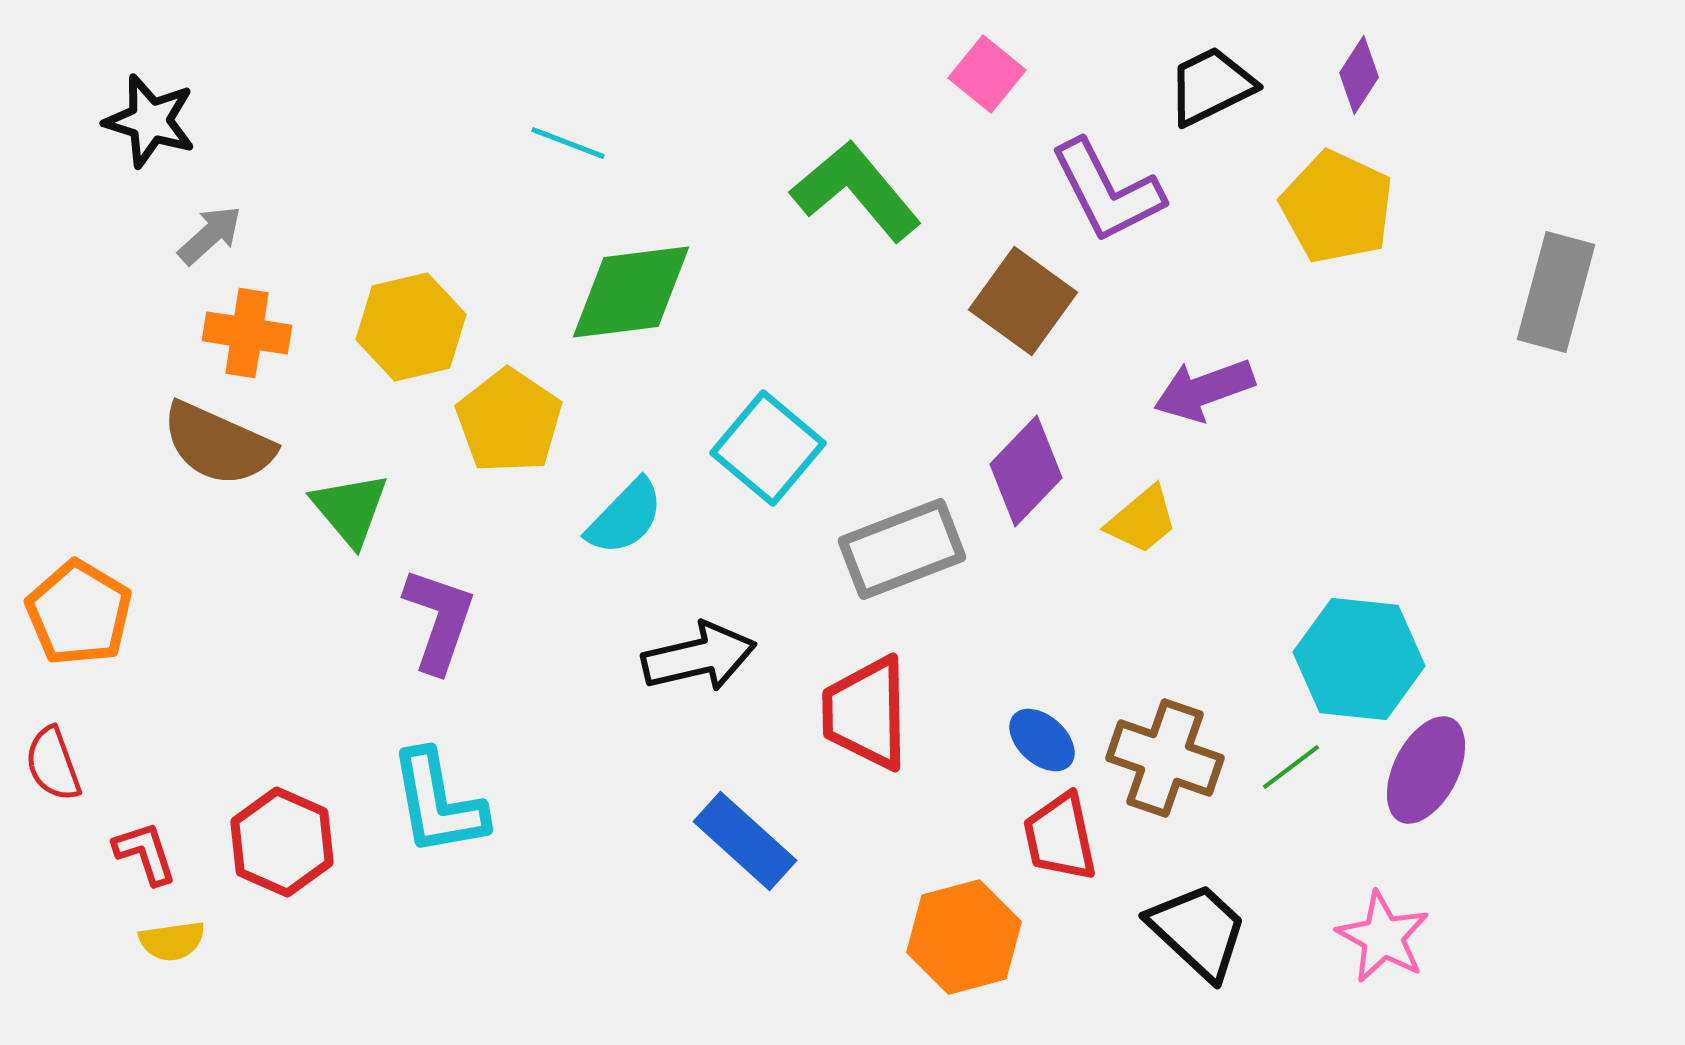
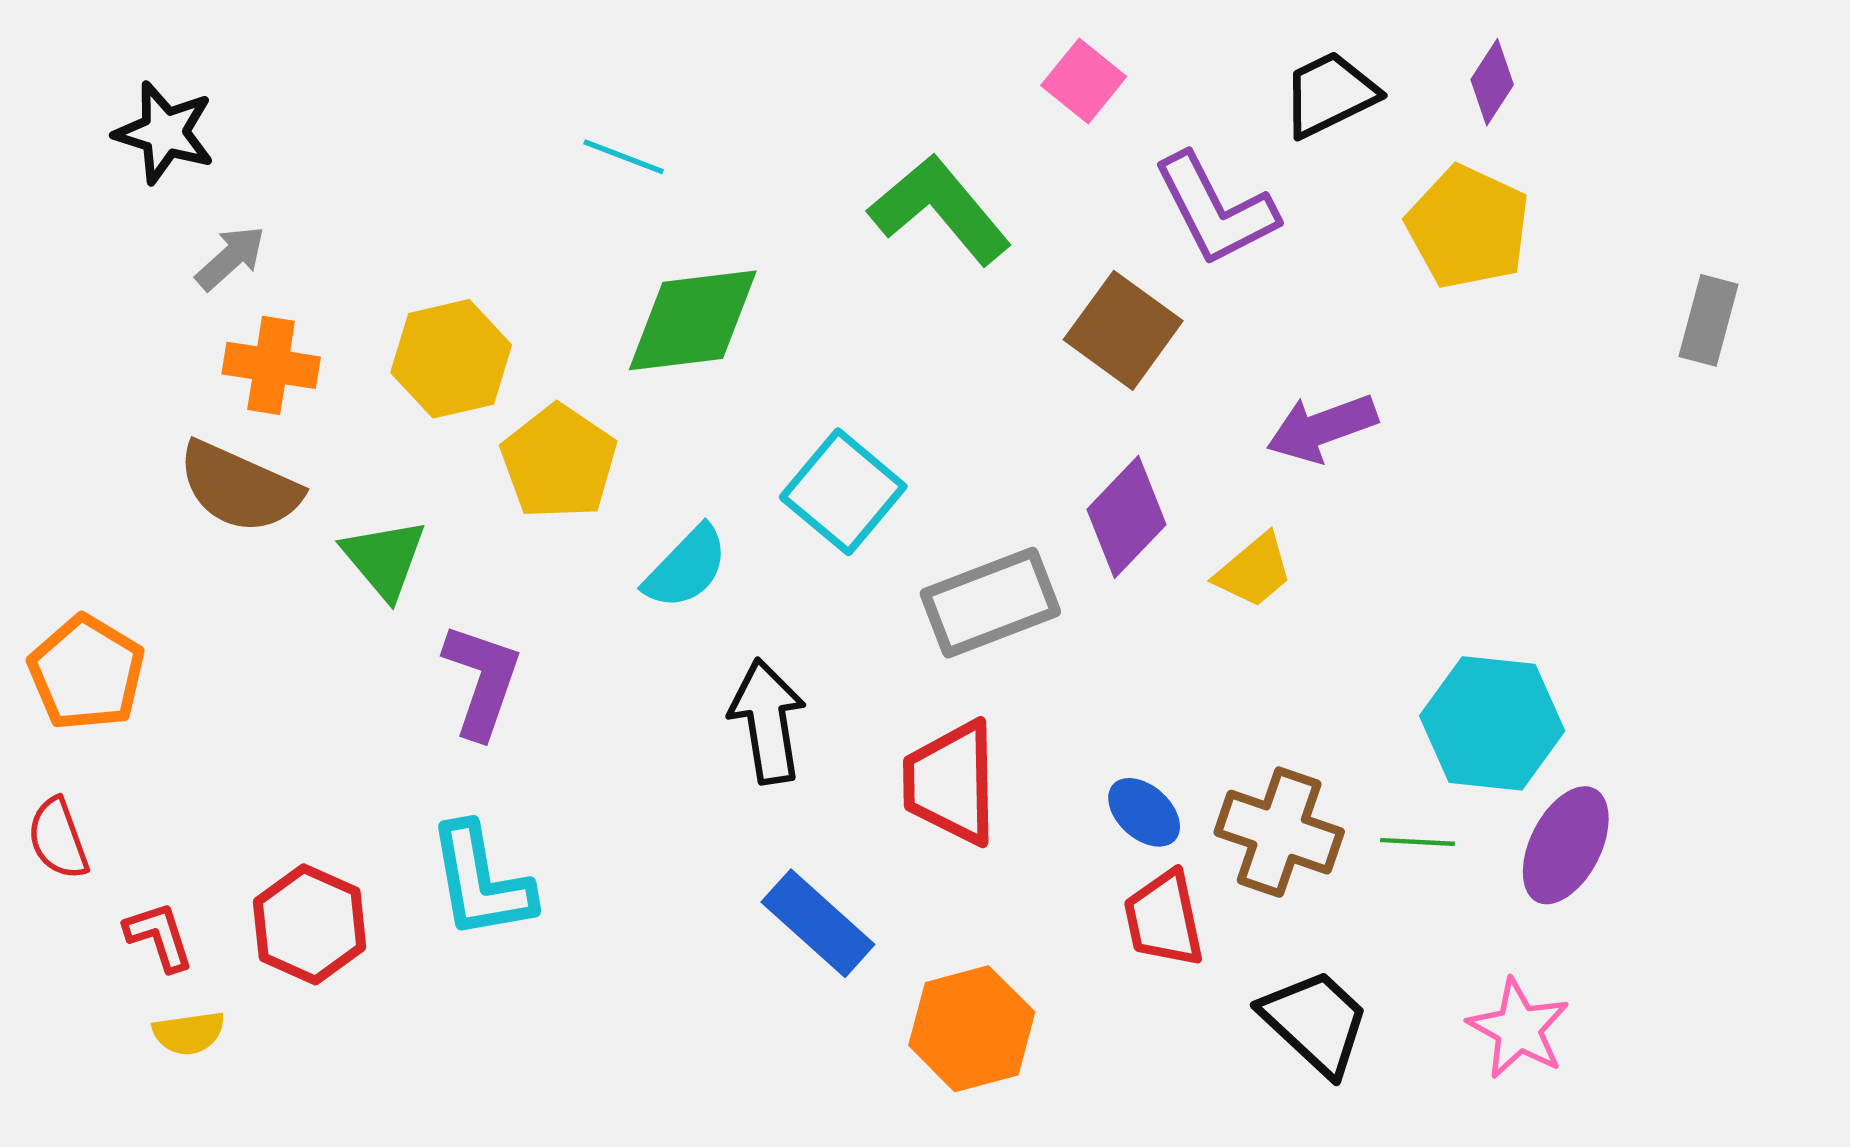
gray rectangle: (1556, 292) -> (1708, 320), size x0.7
black arrow: (699, 657) -> (767, 721), turned -86
green line: (1291, 767) -> (1417, 842), turned 40
orange hexagon: (964, 937) -> (972, 1029), moved

